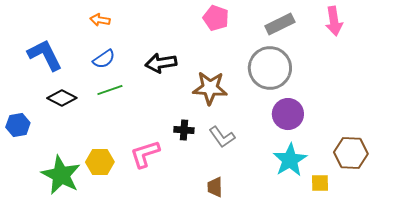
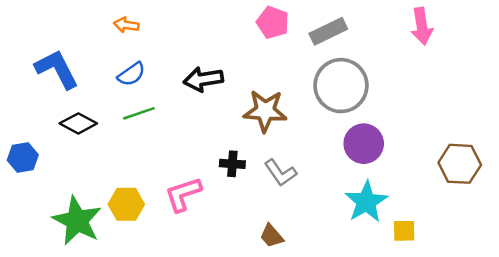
gray rectangle: (280, 24) -> (328, 31), moved
brown hexagon: (351, 153) -> (460, 164), moved
brown trapezoid: (215, 187) -> (272, 236), turned -40

